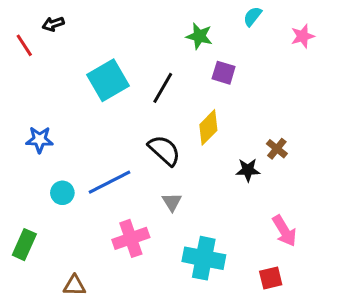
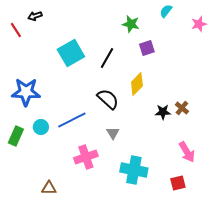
purple square: (224, 73) -> (147, 48), turned -35
blue star: (40, 140) -> (26, 92), size x1.6
brown cross: (277, 149) -> (182, 108), moved
green rectangle: (24, 245) -> (16, 136), moved

